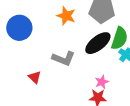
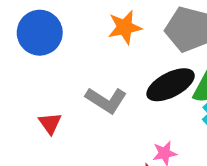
orange star: (66, 16) -> (125, 27), turned 30

